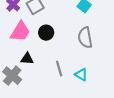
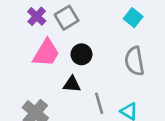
black triangle: (27, 59) -> (72, 84), moved

